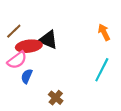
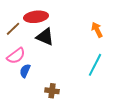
red ellipse: (29, 46) -> (36, 17), moved
brown cross: (56, 98) -> (52, 91), turned -32

